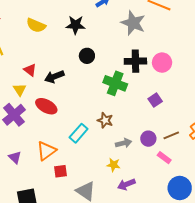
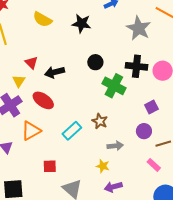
black circle: (87, 56) -> (95, 62), moved
purple circle: (148, 139) -> (144, 131), moved
orange triangle: (46, 151) -> (31, 131), moved

